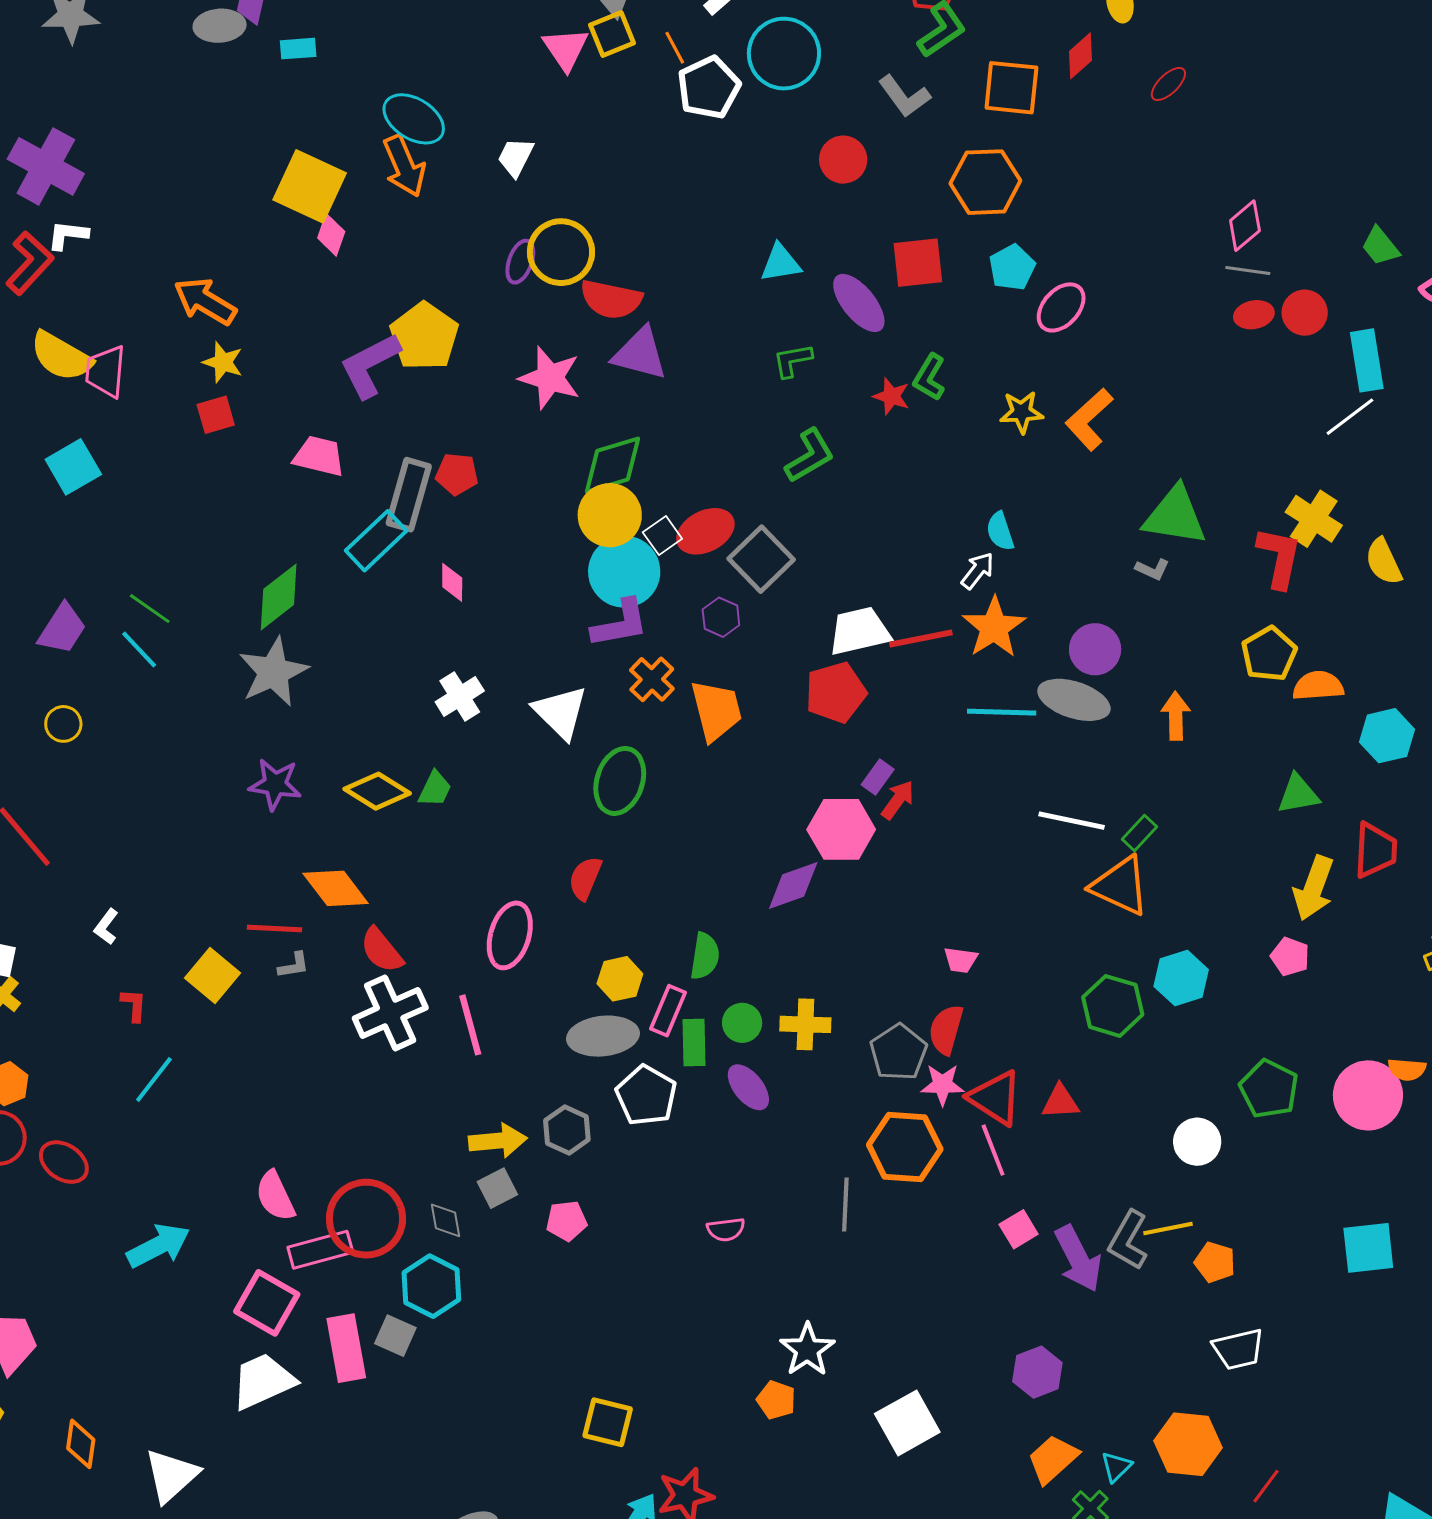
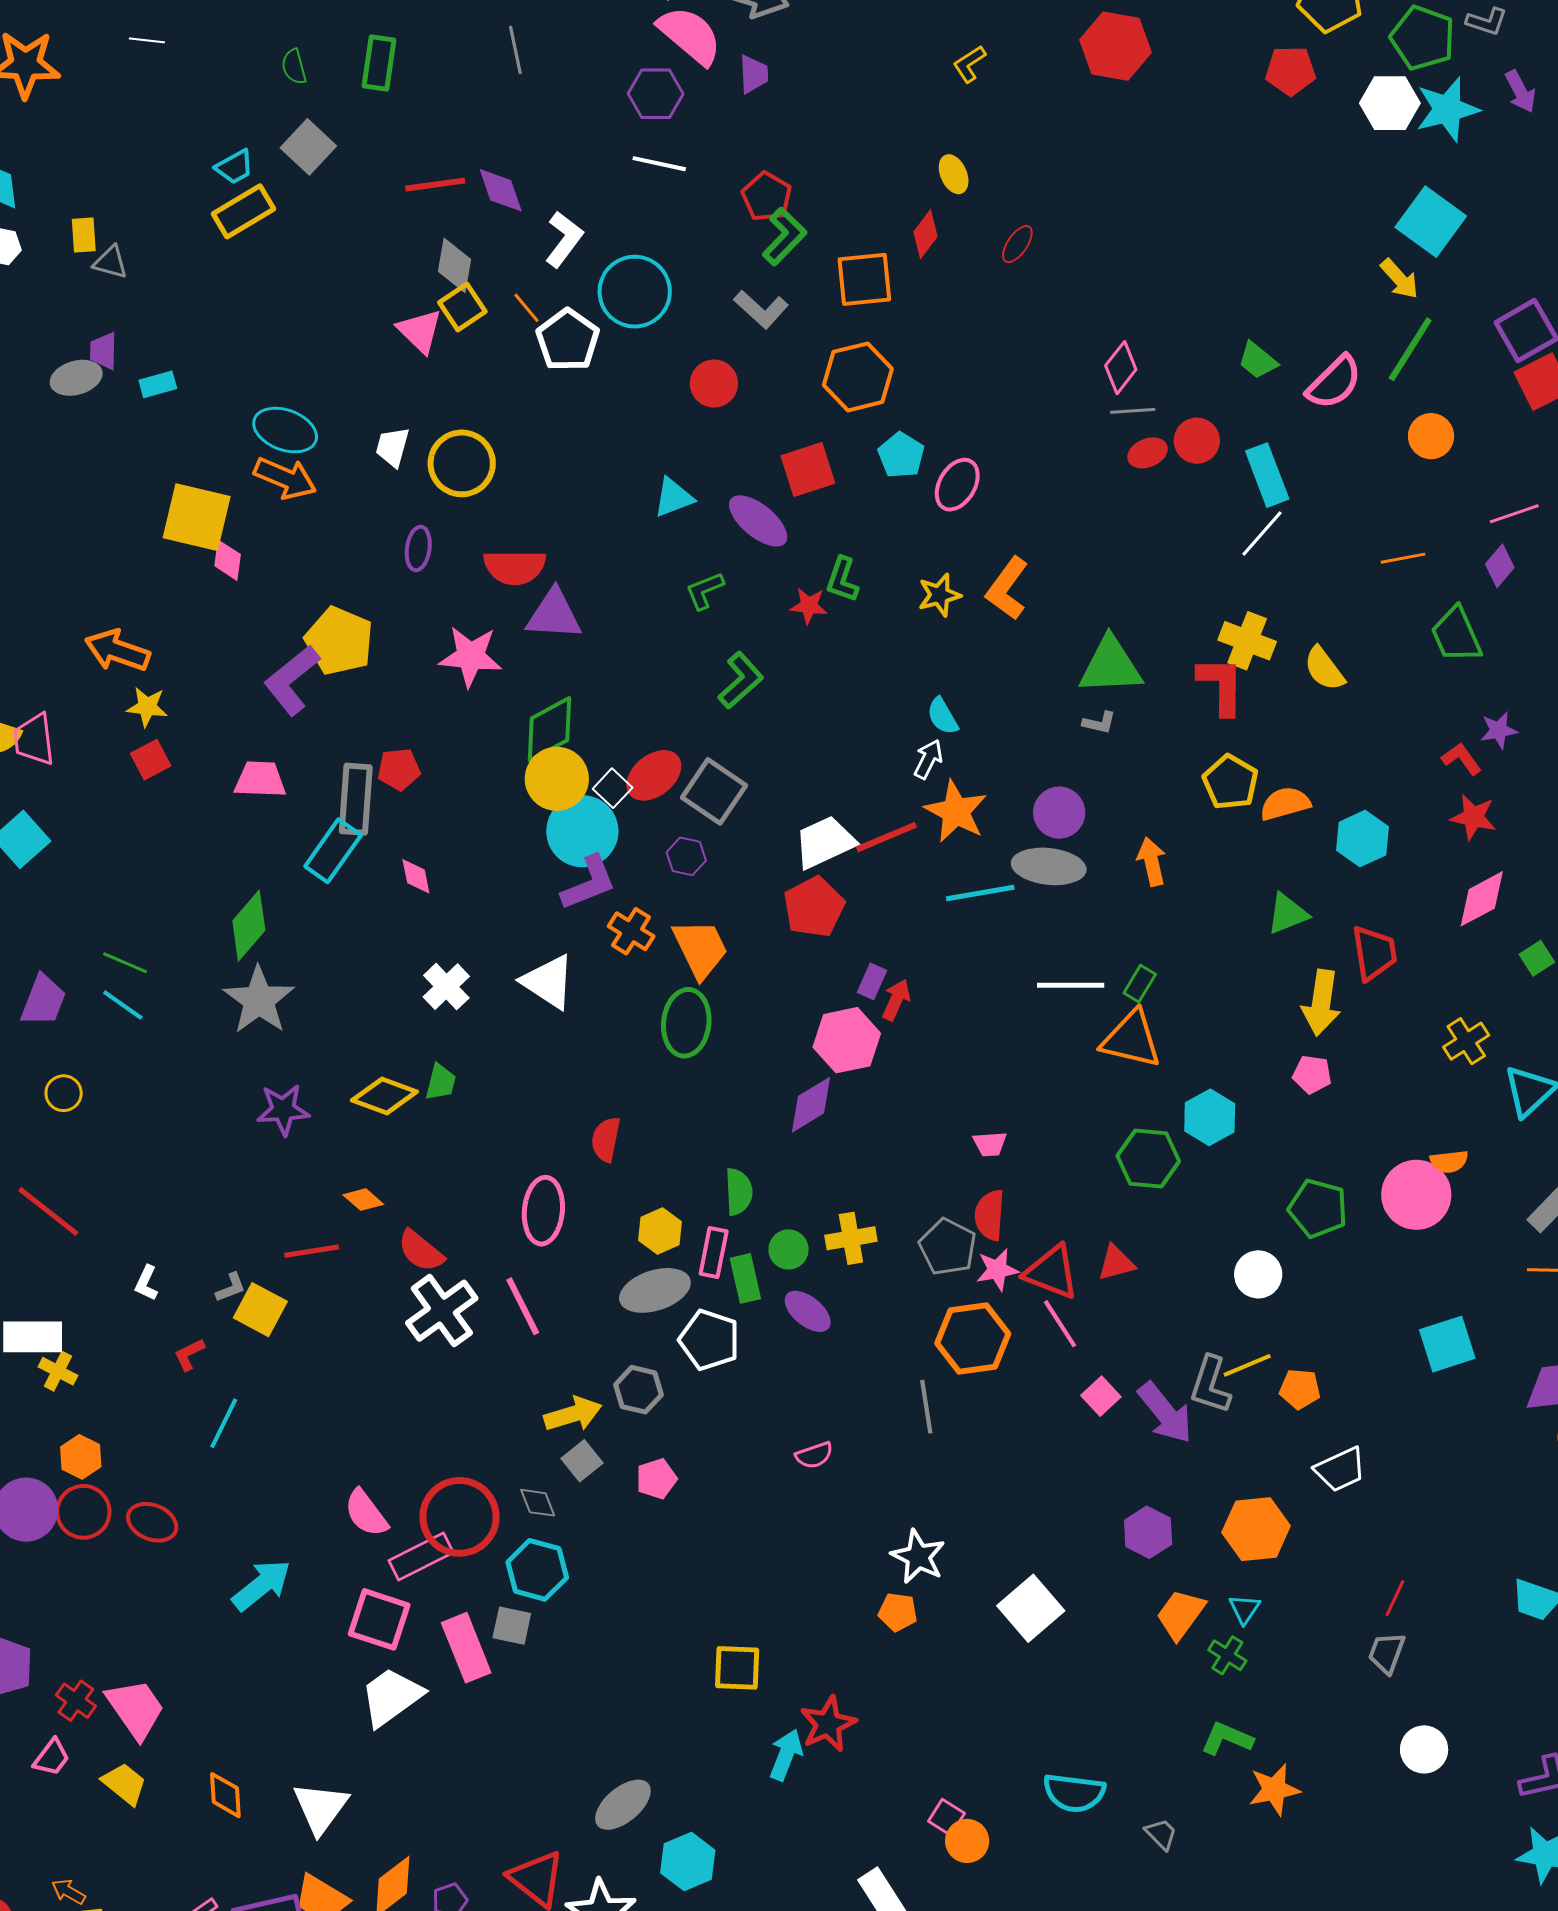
orange arrow: (404, 166) -> (285, 478), turned -32
yellow circle: (561, 252) -> (462, 463), moved
green ellipse: (620, 781) -> (686, 1023), moved
orange diamond: (336, 888) -> (363, 1200), size x0.6
gray L-shape: (294, 965) -> (231, 1288), moved
red L-shape: (134, 1005) -> (189, 1354), turned -108
orange hexagon: (1188, 1444) -> (1256, 1529), moved

